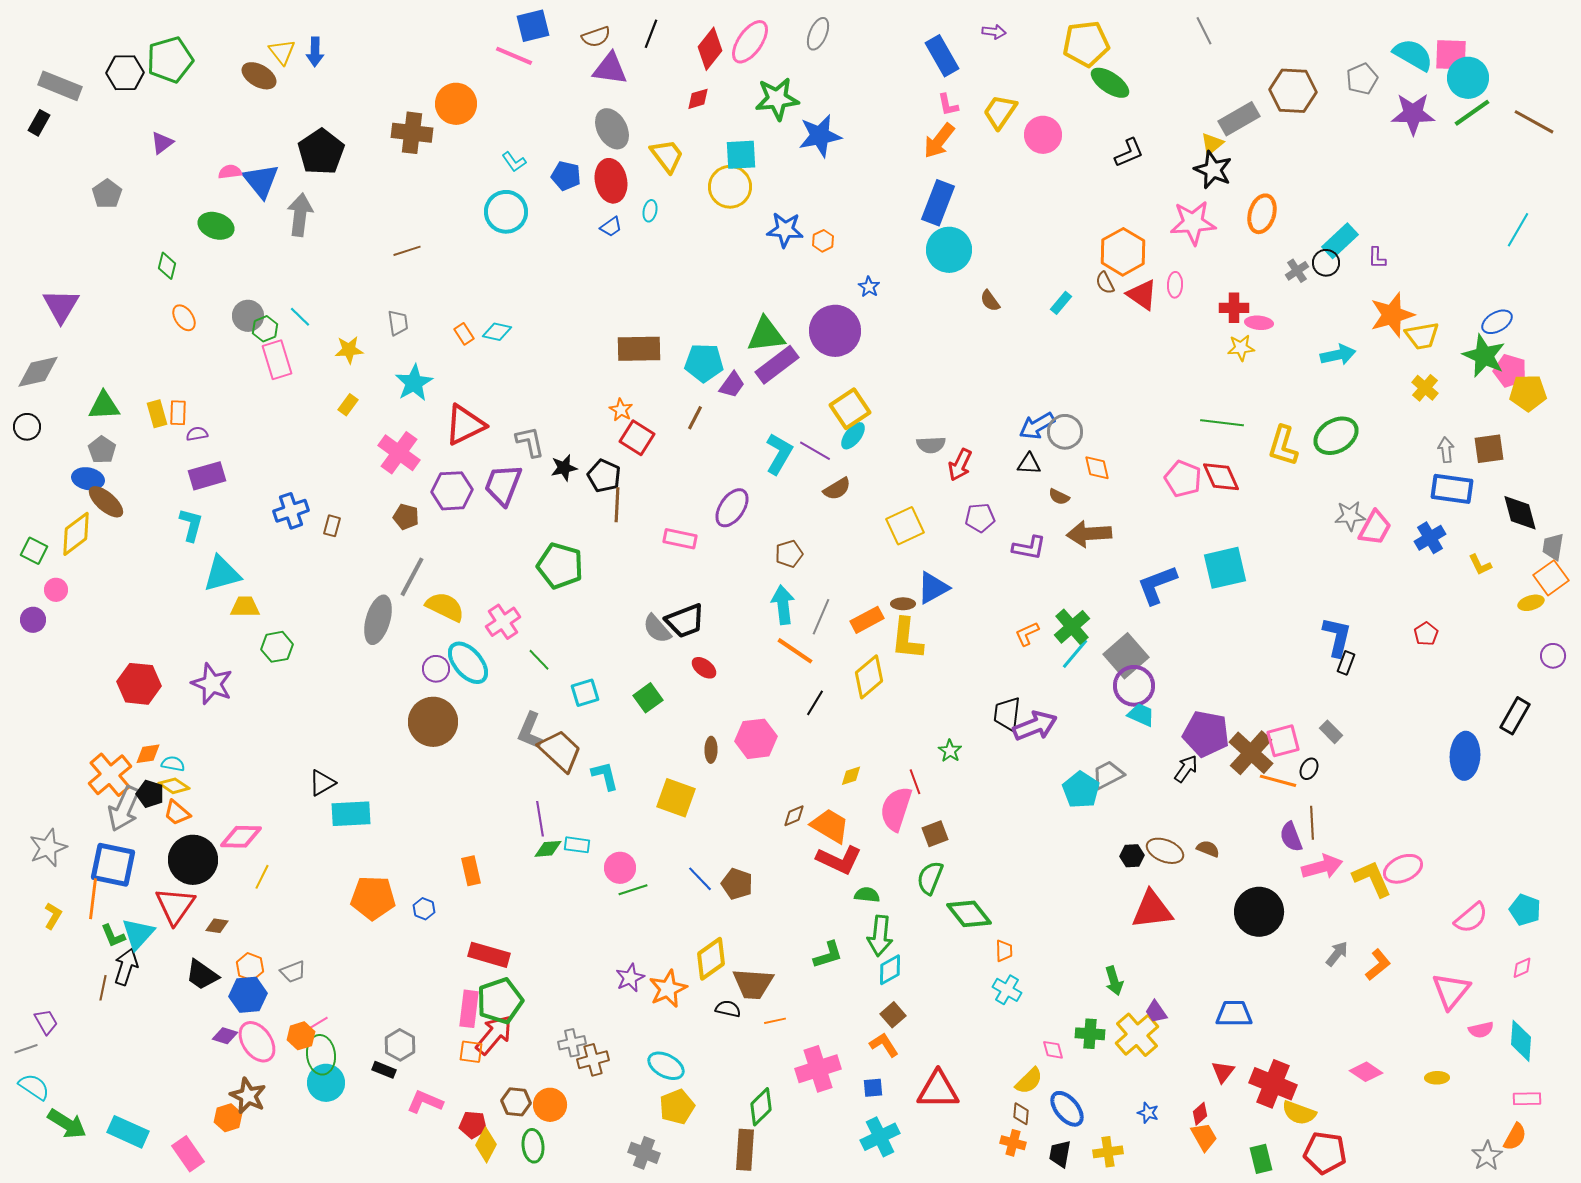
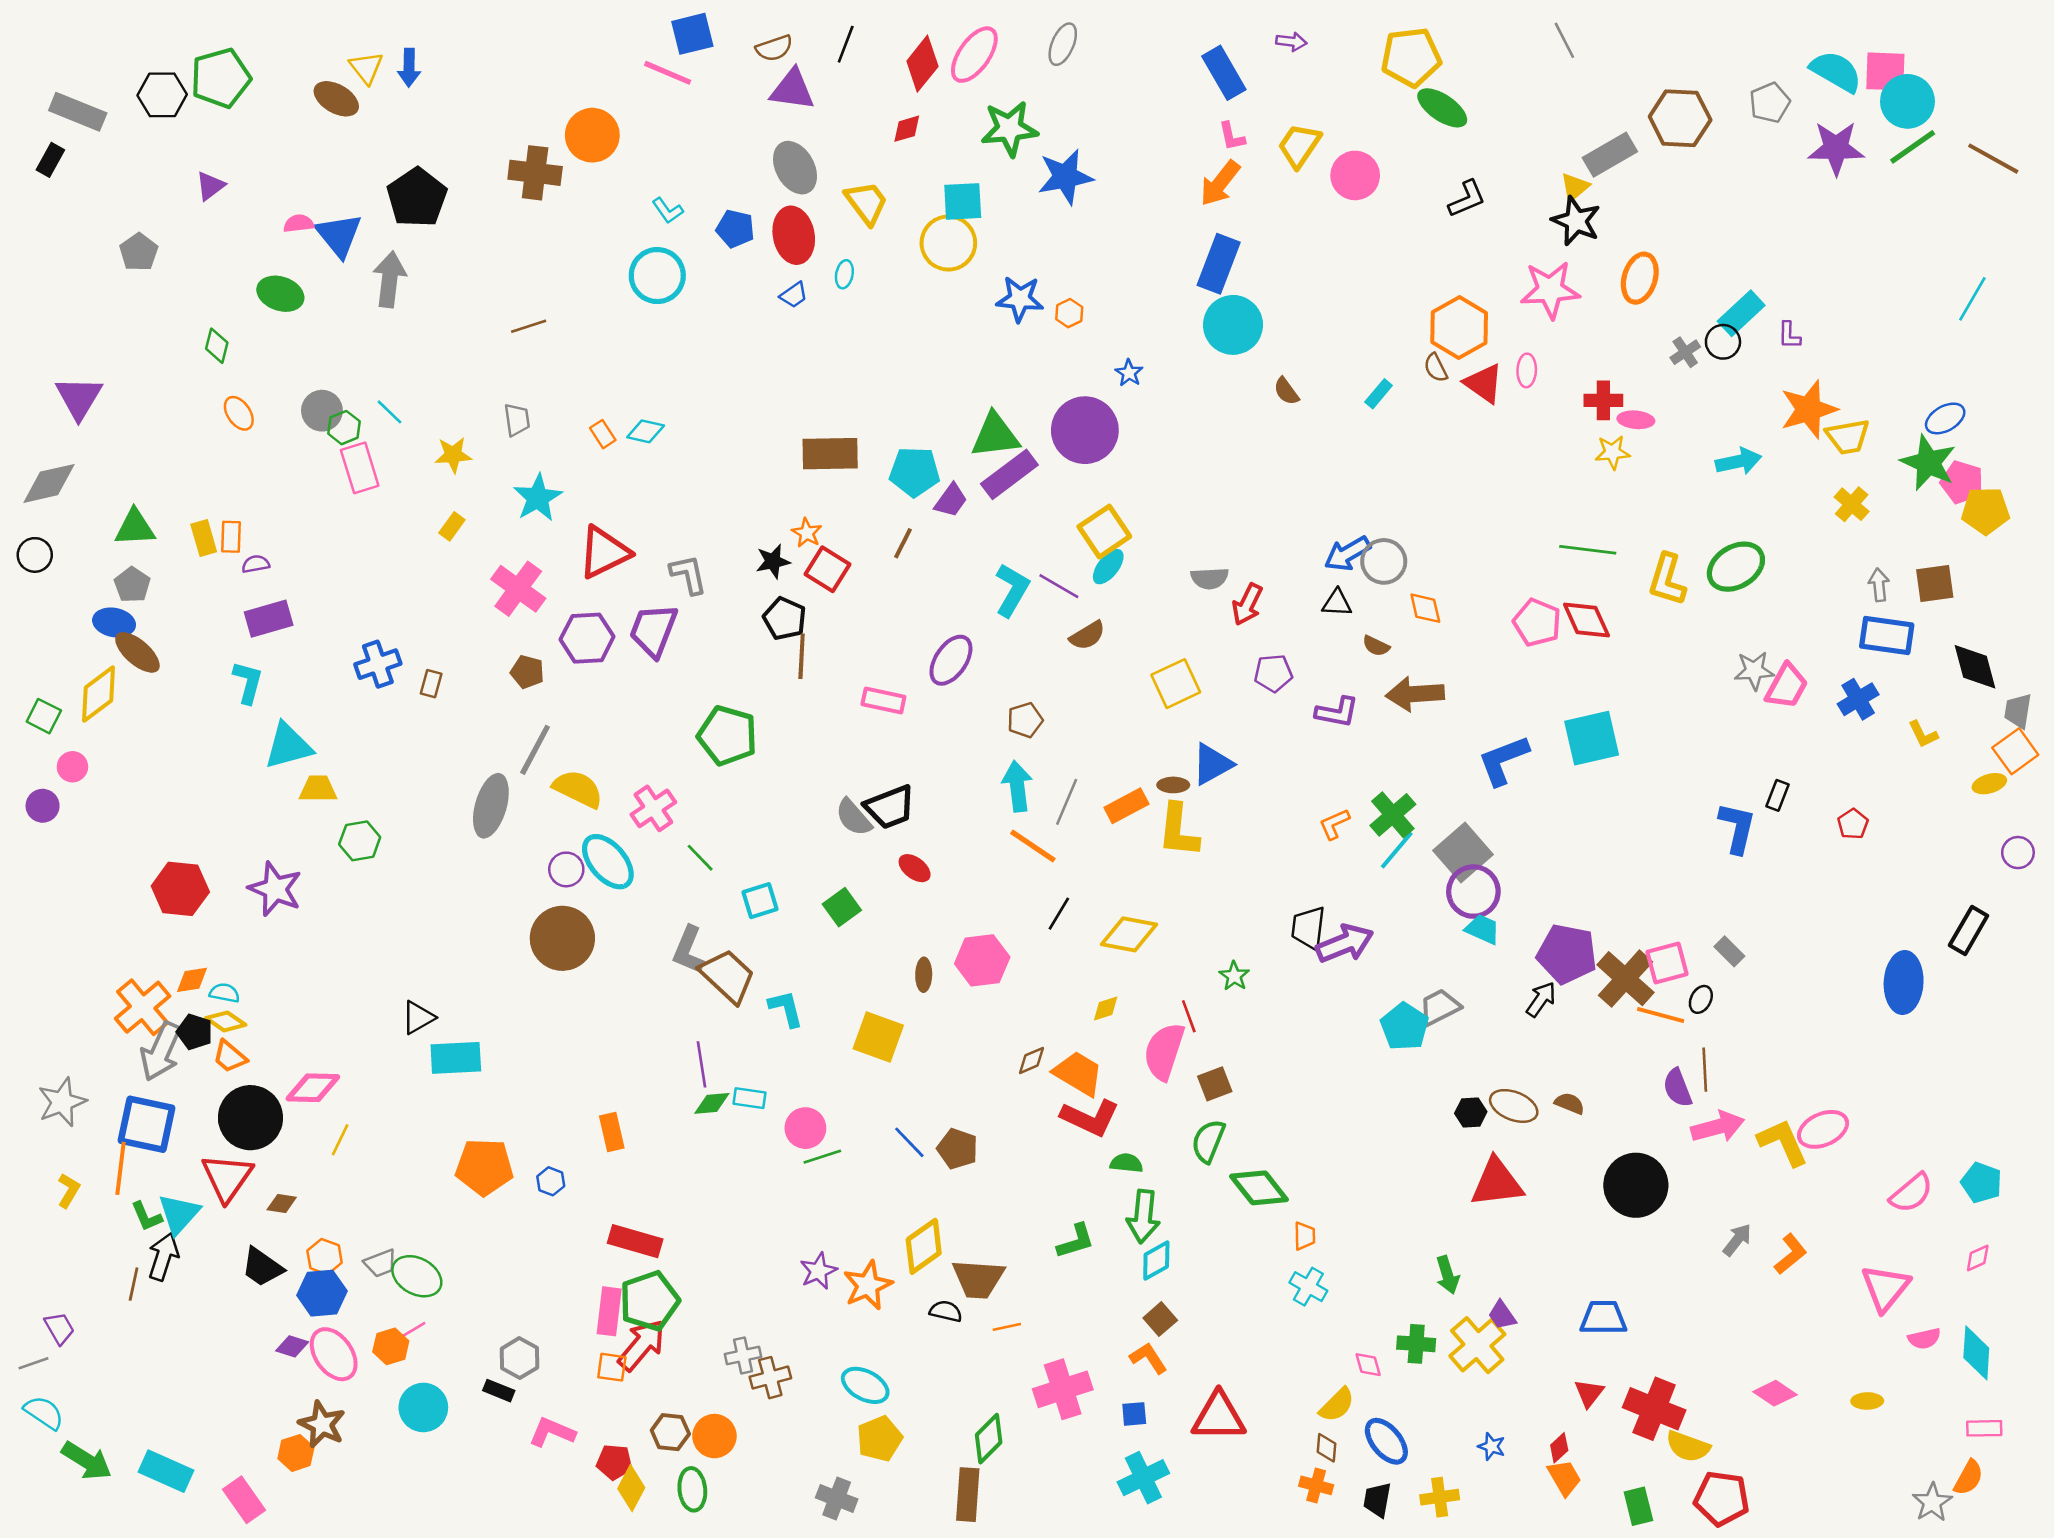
black star: (564, 468) -> (773, 561), moved
black rectangle: (1346, 663) -> (1778, 795), moved
yellow diamond: (869, 677) -> (1129, 934), moved, turned 51
green ellipse: (321, 1055) -> (417, 1276), moved, turned -54

